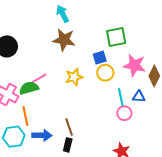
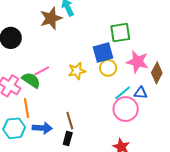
brown star: (64, 40) -> (51, 18), moved, turned -30
blue square: (100, 58) -> (103, 53), size x1.5
green semicircle: (29, 88) -> (31, 80), turned 48
cyan line: (121, 97) -> (123, 93), turned 60
pink circle: (124, 113) -> (126, 109), size x1.6

